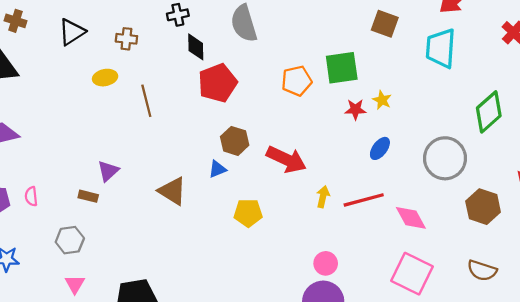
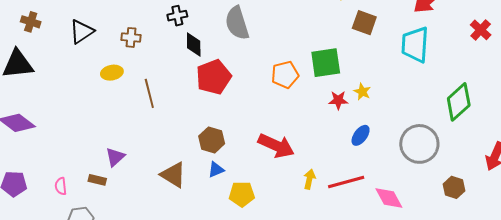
brown hexagon: (235, 141) -> (212, 140), moved
blue triangle: (217, 169) -> (216, 170), moved
pink semicircle: (31, 196) -> (61, 186), moved
brown hexagon: (483, 207) -> (454, 187), size x0.7

